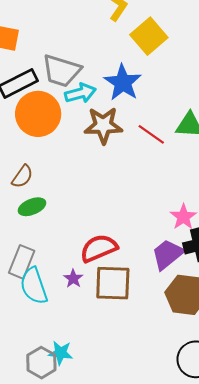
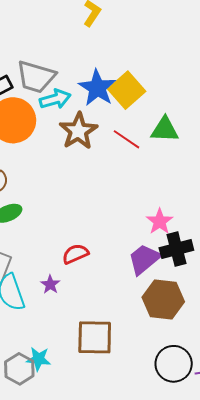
yellow square: (149, 36) -> (127, 90), moved
brown star: (103, 125) -> (78, 131), turned -30
red semicircle: (99, 248) -> (75, 254), size x0.7
brown square: (113, 283) -> (95, 337), moved

